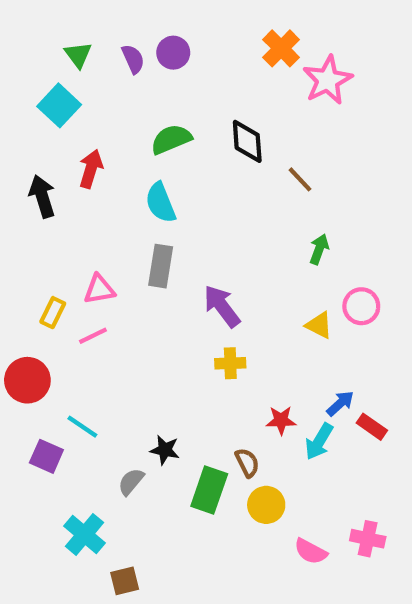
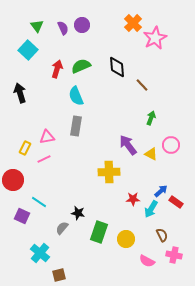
red arrow: (91, 169) -> (57, 69), moved
purple arrow: (222, 306) -> (128, 145), moved
yellow cross: (230, 363) -> (109, 172), size x1.5
brown semicircle: (247, 463) -> (162, 235), moved

